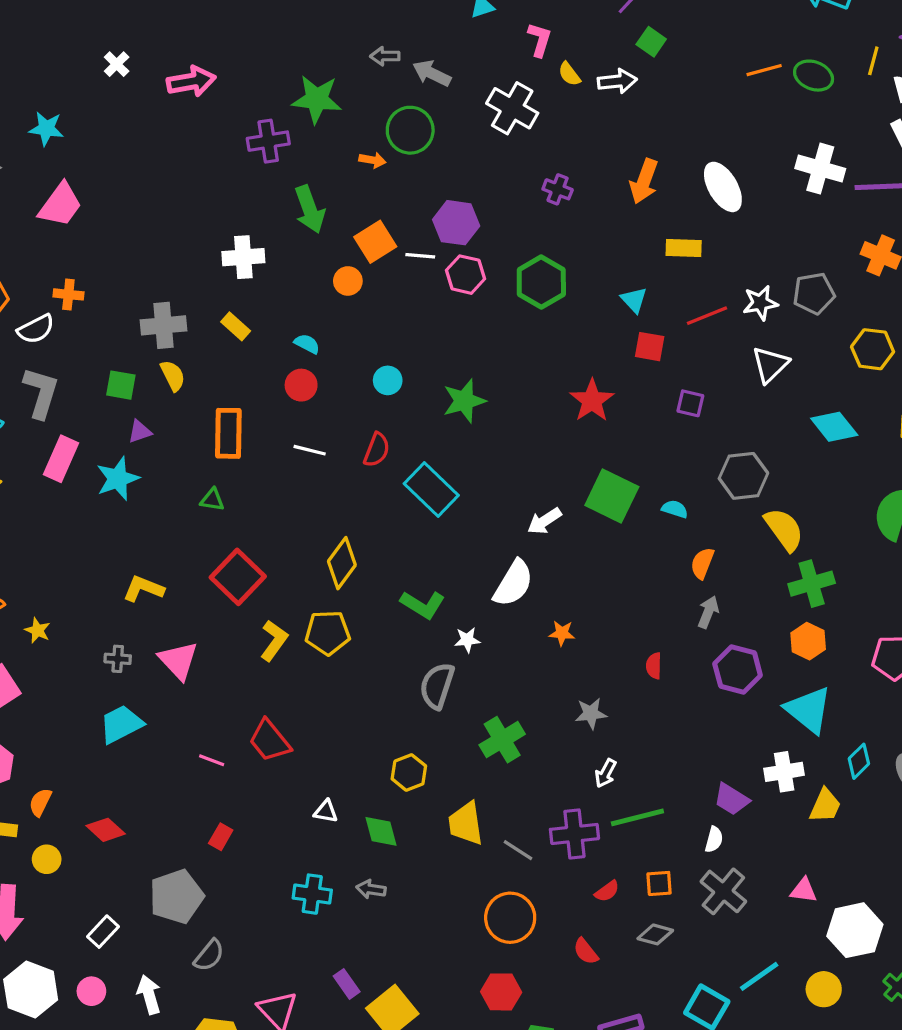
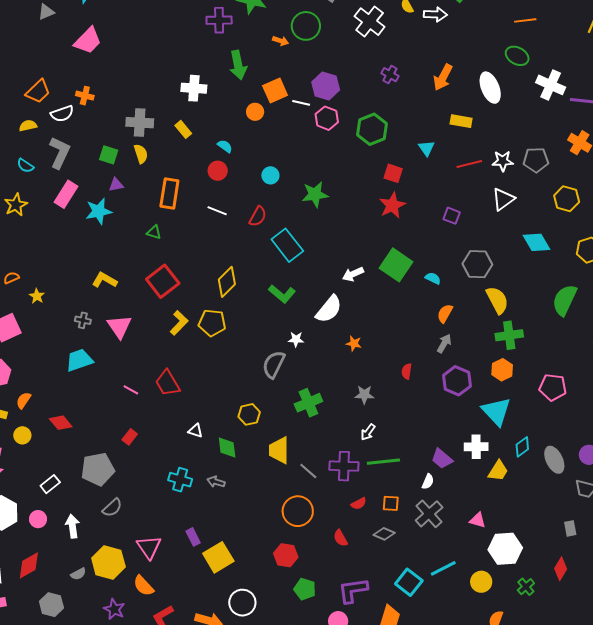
green ellipse: (814, 76) -> (517, 56), moved
red square: (650, 347) -> (393, 173), moved
green L-shape: (423, 605) -> (282, 294), moved

